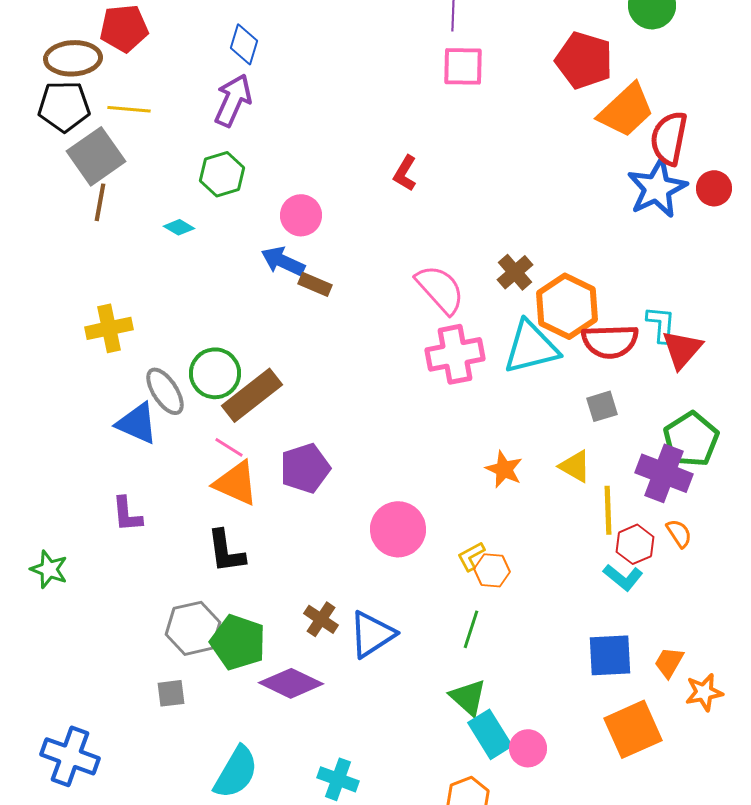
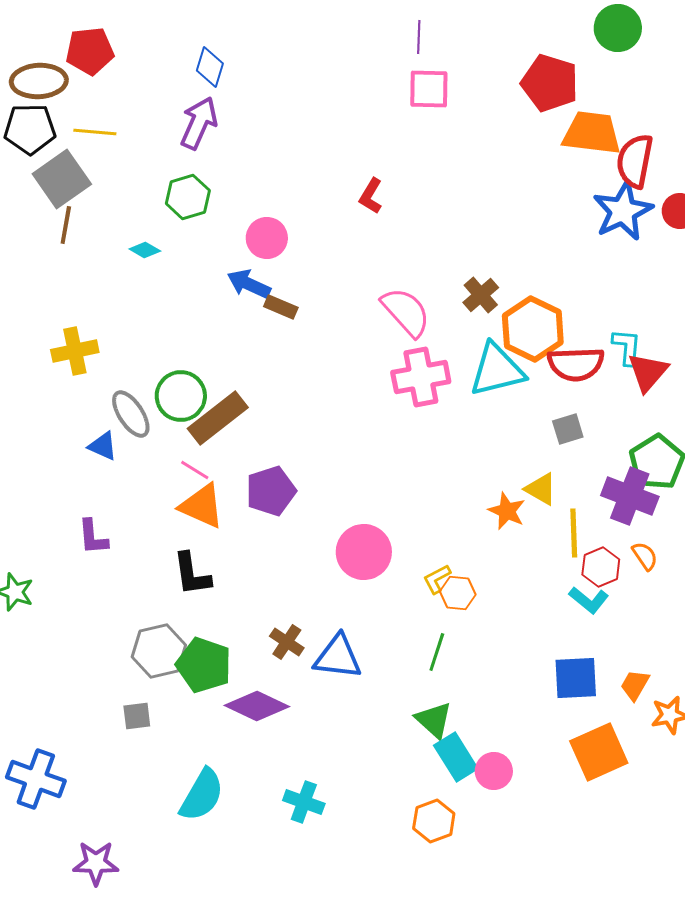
orange trapezoid: (626, 110) -> (592, 133), turned -130
blue triangle: (137, 423) -> (103, 446), size x0.7
orange star: (504, 469) -> (507, 511), moved
blue triangle: (372, 634) -> (338, 657), turned 40

